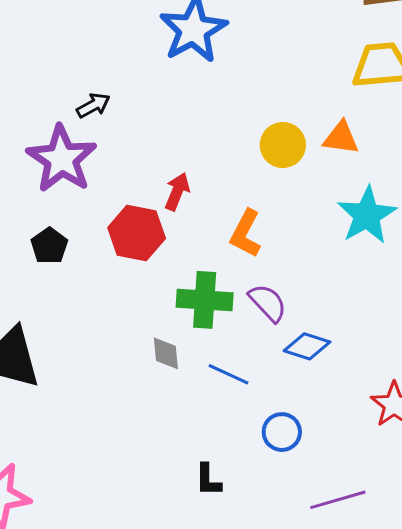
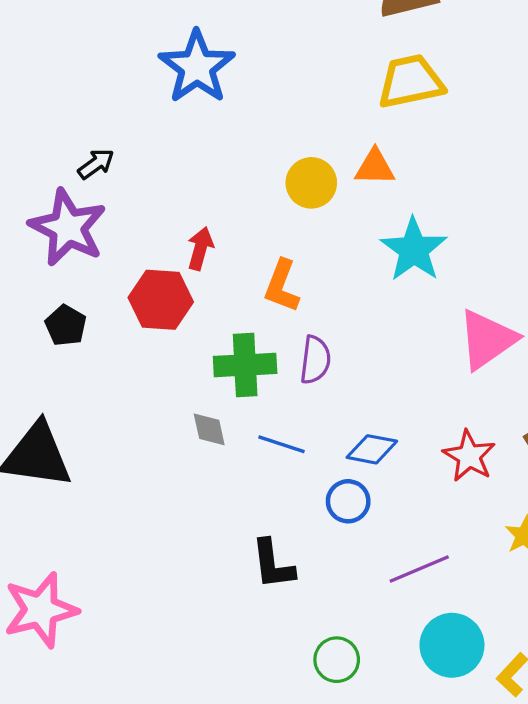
purple semicircle: (268, 303) -> (315, 360), turned 57
blue diamond: (307, 346) -> (372, 449), moved
black L-shape: (208, 480) -> (273, 564), size x1.4

